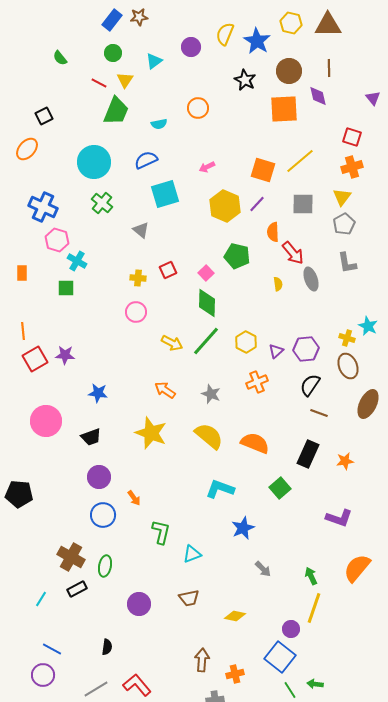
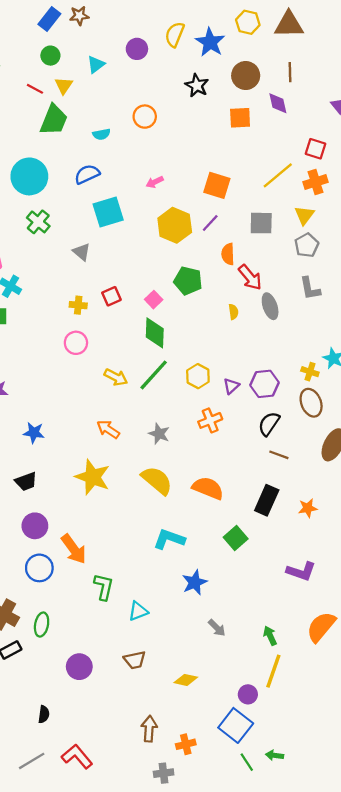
orange square: (284, 109) -> (240, 118), size x0.7
yellow line: (300, 161) -> (278, 175), moved
orange arrow: (134, 498) -> (74, 549), size x1.8

